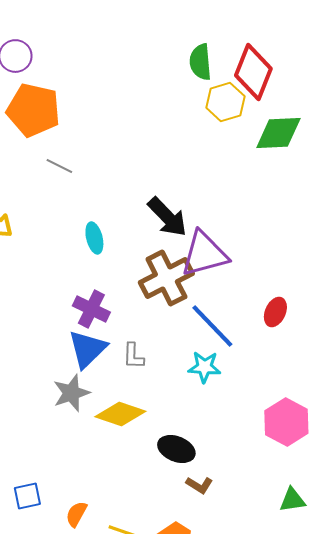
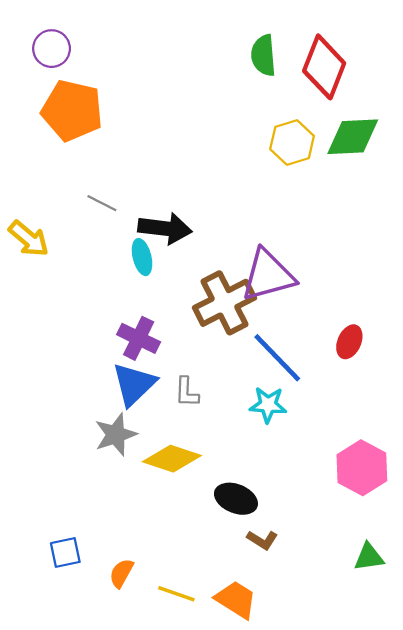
yellow hexagon: (225, 102) -> (292, 142), moved
gray line: (59, 166) -> (102, 203), moved
black arrow: (167, 217) -> (165, 228), moved, turned -39

